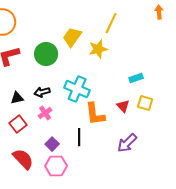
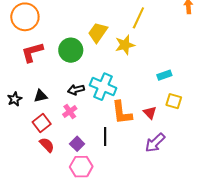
black arrow: (42, 92) -> (76, 90), moved
red triangle: (123, 106) -> (150, 113), moved
red semicircle: (23, 159) -> (47, 145), moved, size x0.7

